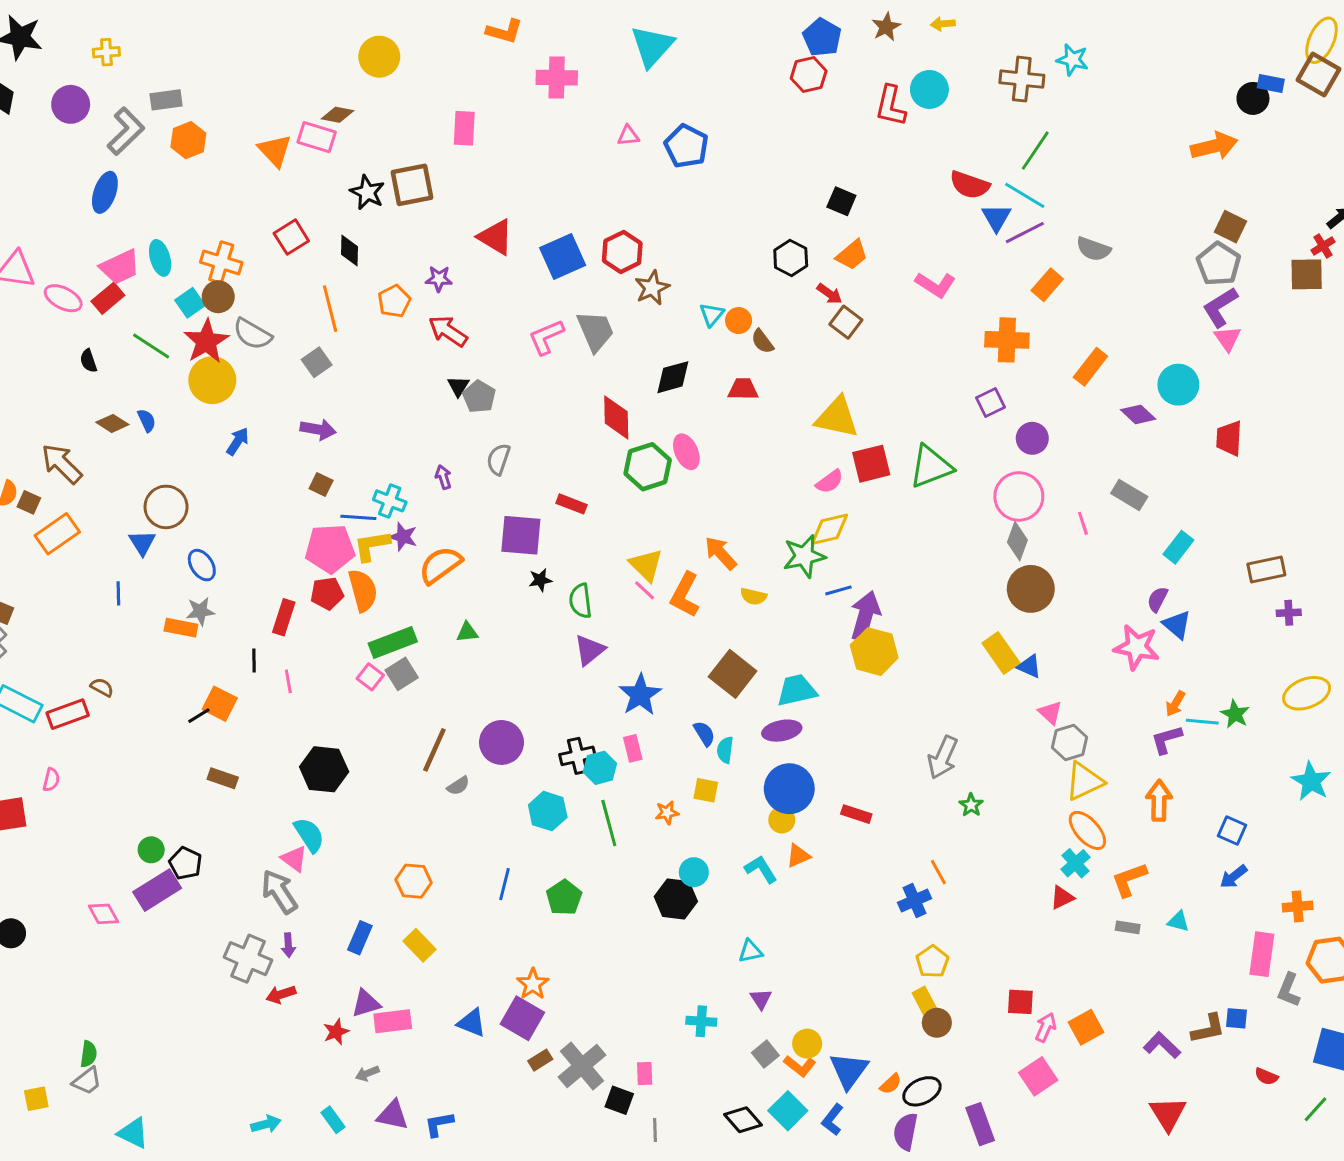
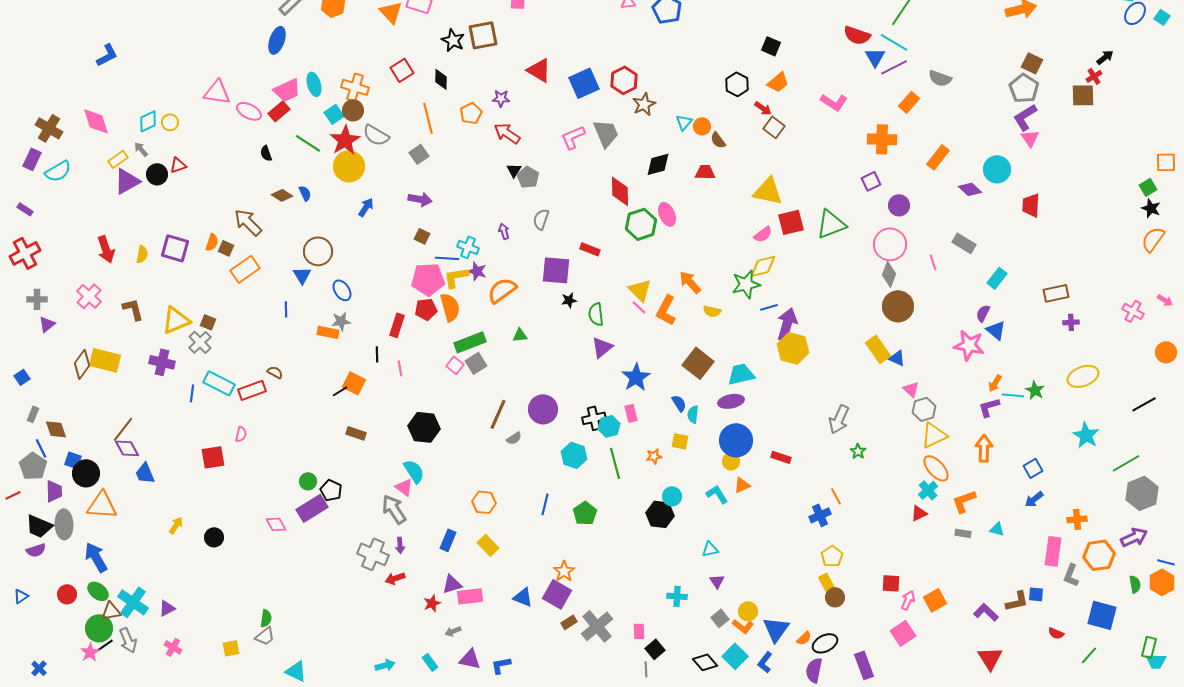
blue square: (1232, 830) -> (1033, 468), turned 36
black square: (619, 1100) -> (655, 649), moved, turned 30

